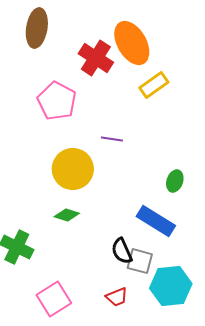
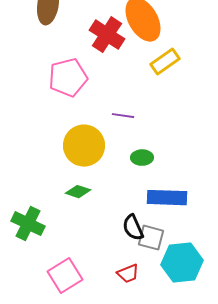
pink pentagon: (57, 101) -> (68, 78), turned 30
green ellipse: (175, 181) -> (142, 158), moved, turned 70
blue rectangle: (156, 221) -> (167, 198), turned -30

